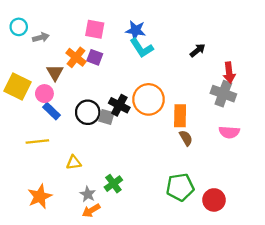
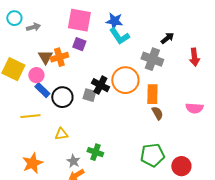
pink square: (95, 29) -> (79, 20), size x1.4
orange cross: (76, 57) -> (59, 57), moved, turned 36
gray cross: (223, 94) -> (152, 59), moved
black circle: (88, 112) -> (62, 97), moved
green cross: (113, 184) -> (95, 152), turned -35

